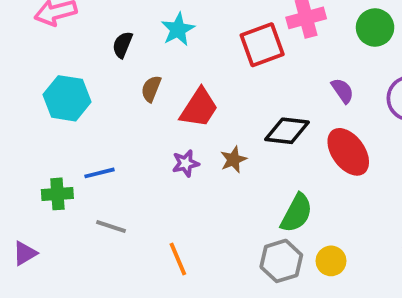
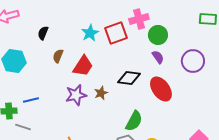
green circle: (375, 28) -> (158, 35), moved
cyan star: (178, 29) -> (90, 33), moved
purple star: (186, 163) -> (76, 95), size x1.5
gray line: (111, 226) -> (23, 127), moved

